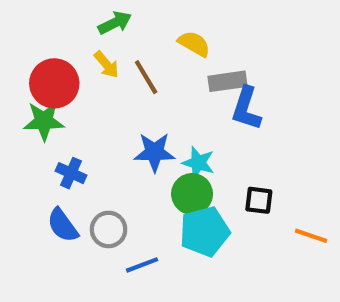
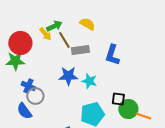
green arrow: (115, 23) -> (54, 26), moved
gray rectangle: (228, 81) -> (80, 50), moved
green circle: (192, 194) -> (128, 109), moved
gray circle: (109, 229) -> (35, 96), moved

